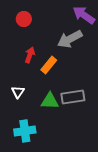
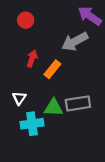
cyan cross: (25, 131) -> (32, 124), moved

